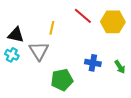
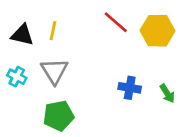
yellow line: (52, 28) -> (53, 31), moved
black triangle: (16, 35) -> (22, 35), moved
green pentagon: (62, 80) -> (59, 116), moved

